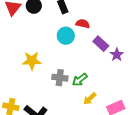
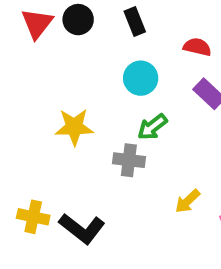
red semicircle: (83, 24) -> (197, 47), moved
green arrow: (80, 80) -> (152, 127), moved

